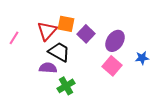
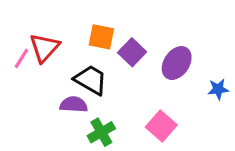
red triangle: (47, 31) -> (44, 48), moved
pink square: (112, 66) -> (161, 126), moved

